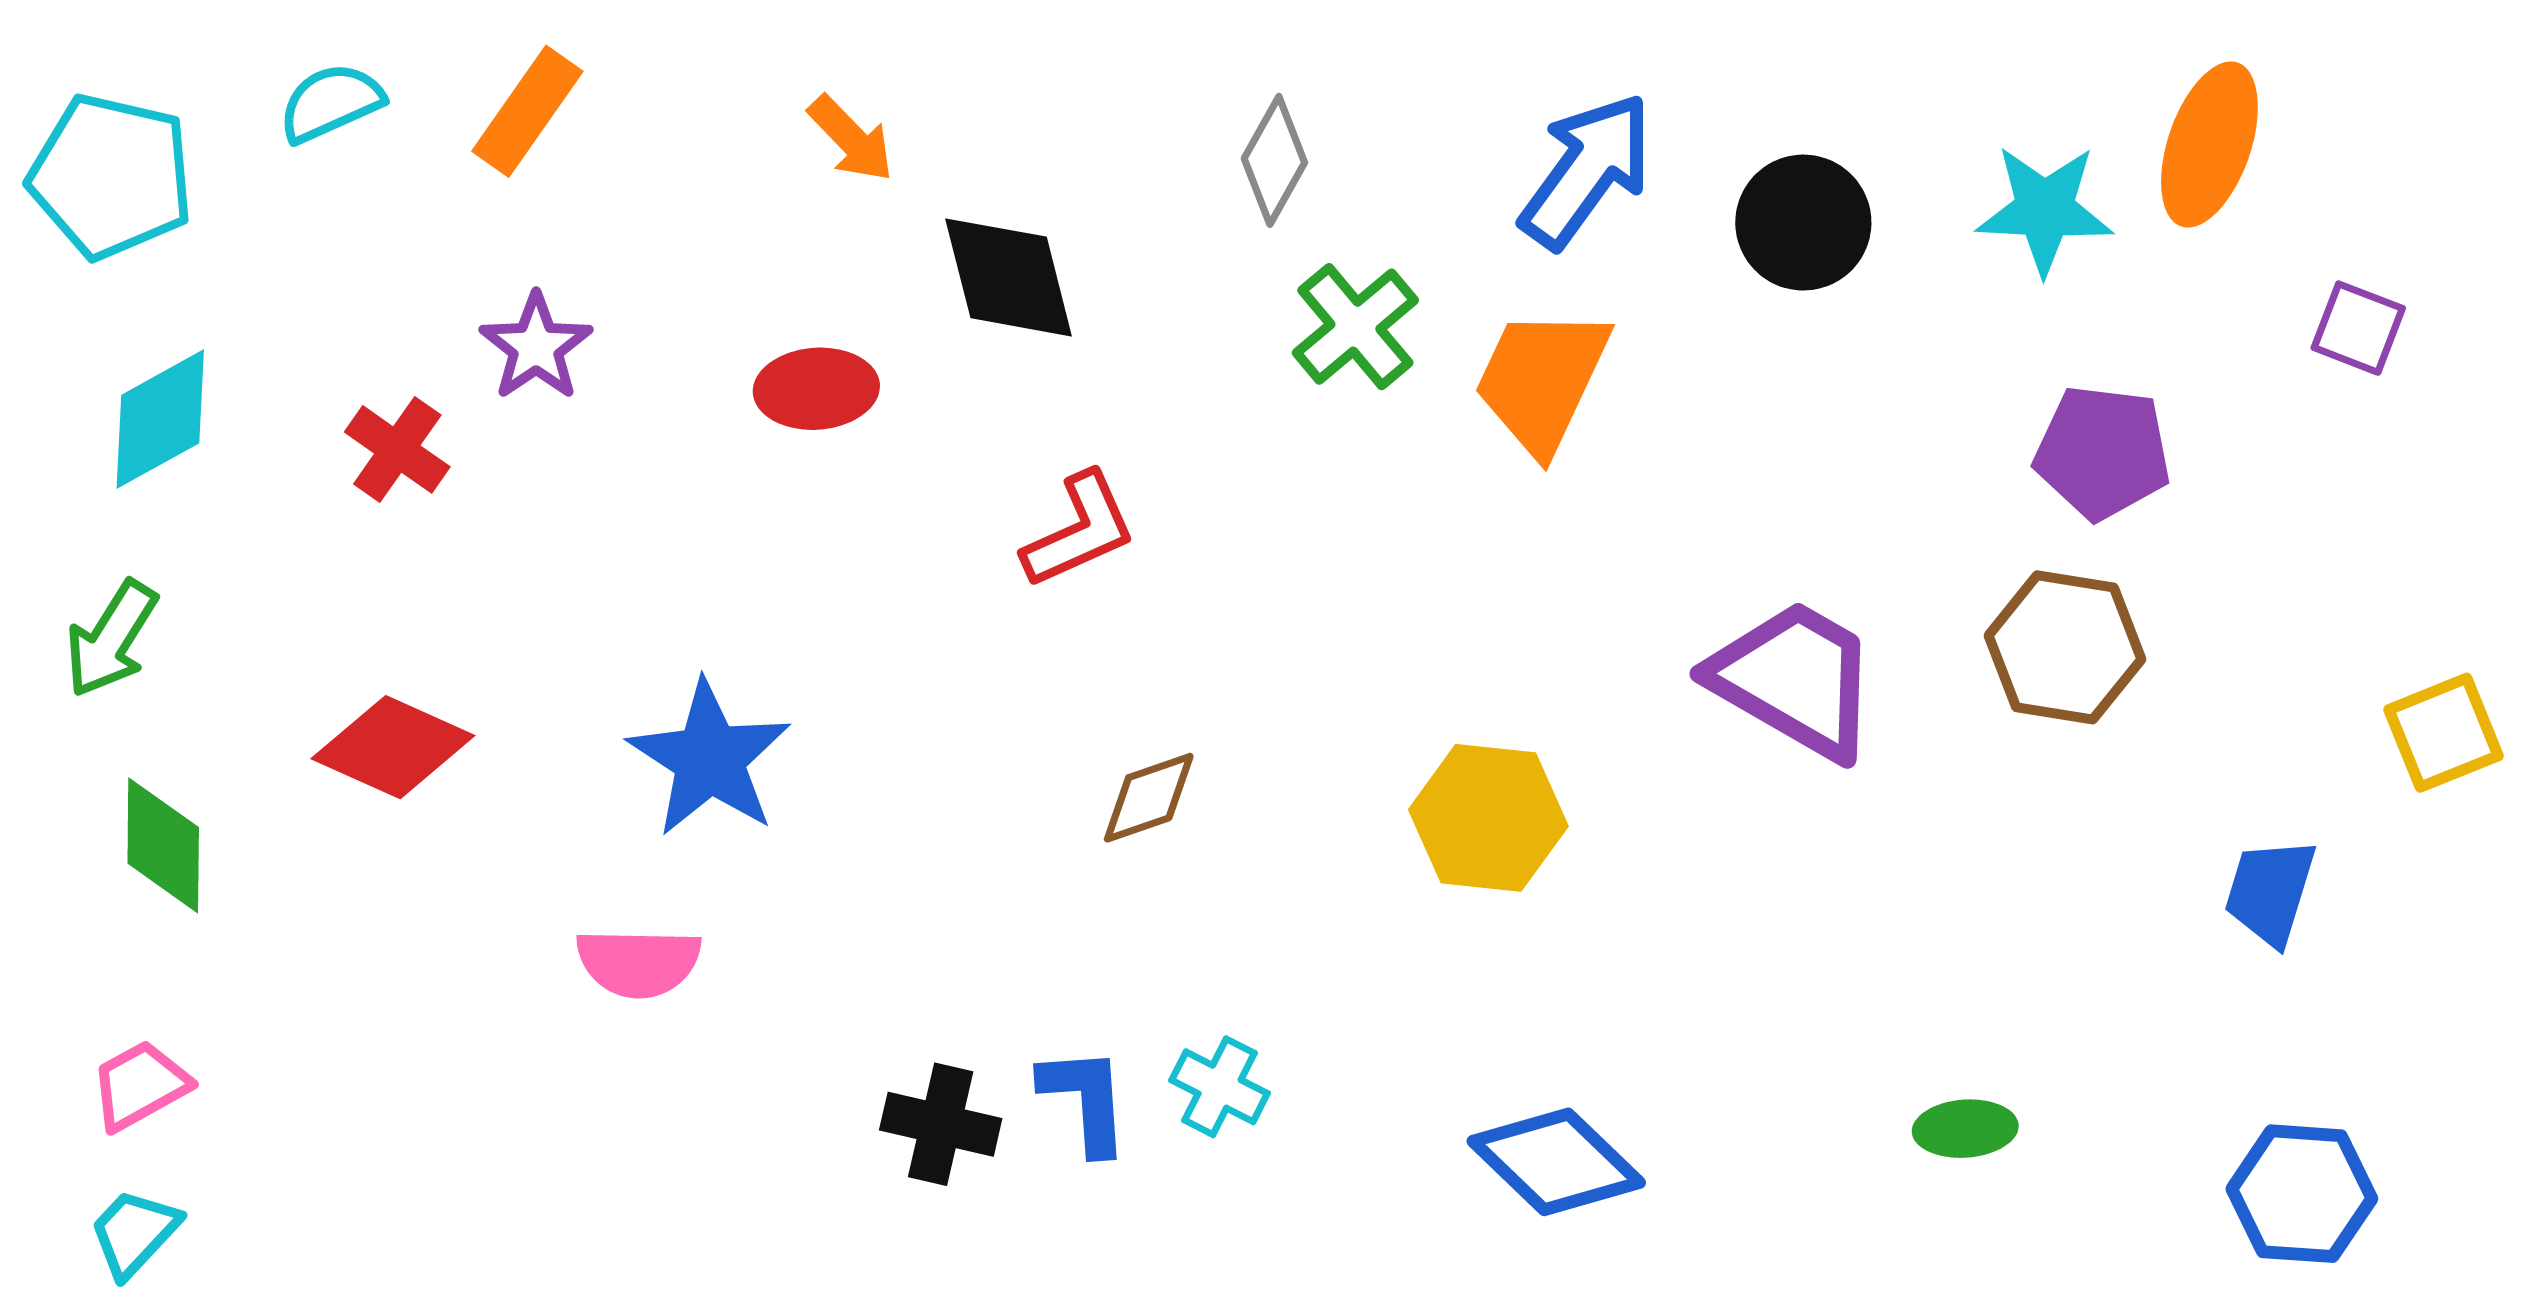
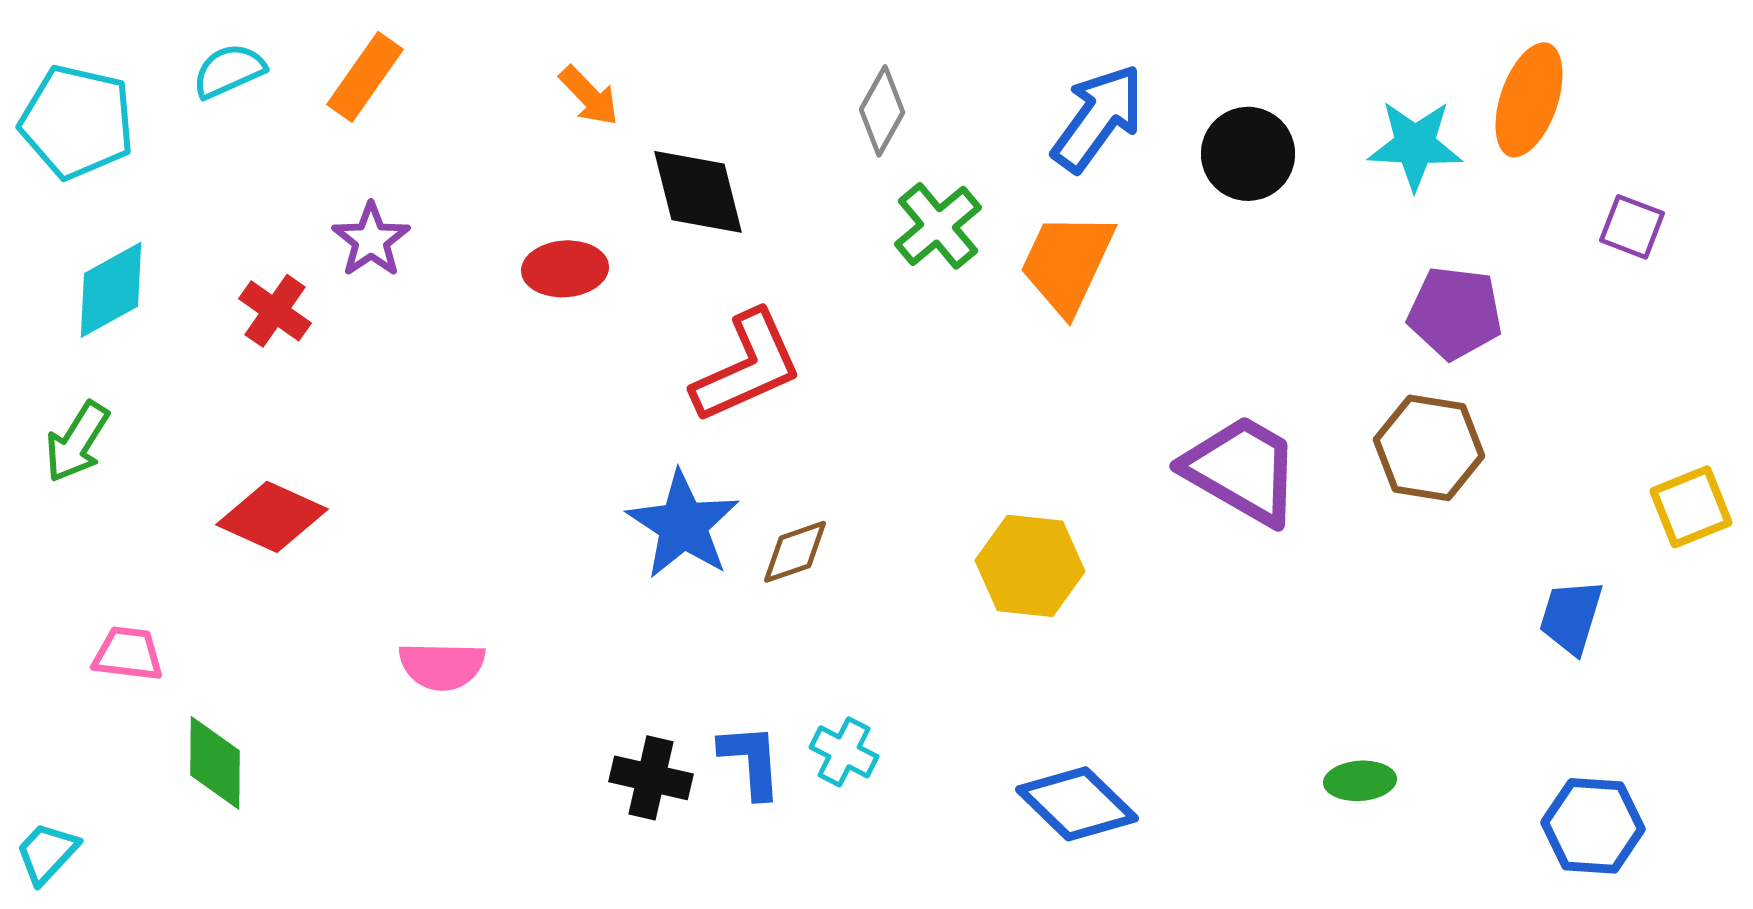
red L-shape: (1079, 530) -> (747, 367), size x1.4
blue star: (709, 759) -> (683, 525), moved
green diamond: (163, 845) -> (215, 763), moved
pink trapezoid: (140, 1085) -> (128, 654), moved, turned 36
cyan trapezoid: (134, 1233) -> (47, 853), moved

